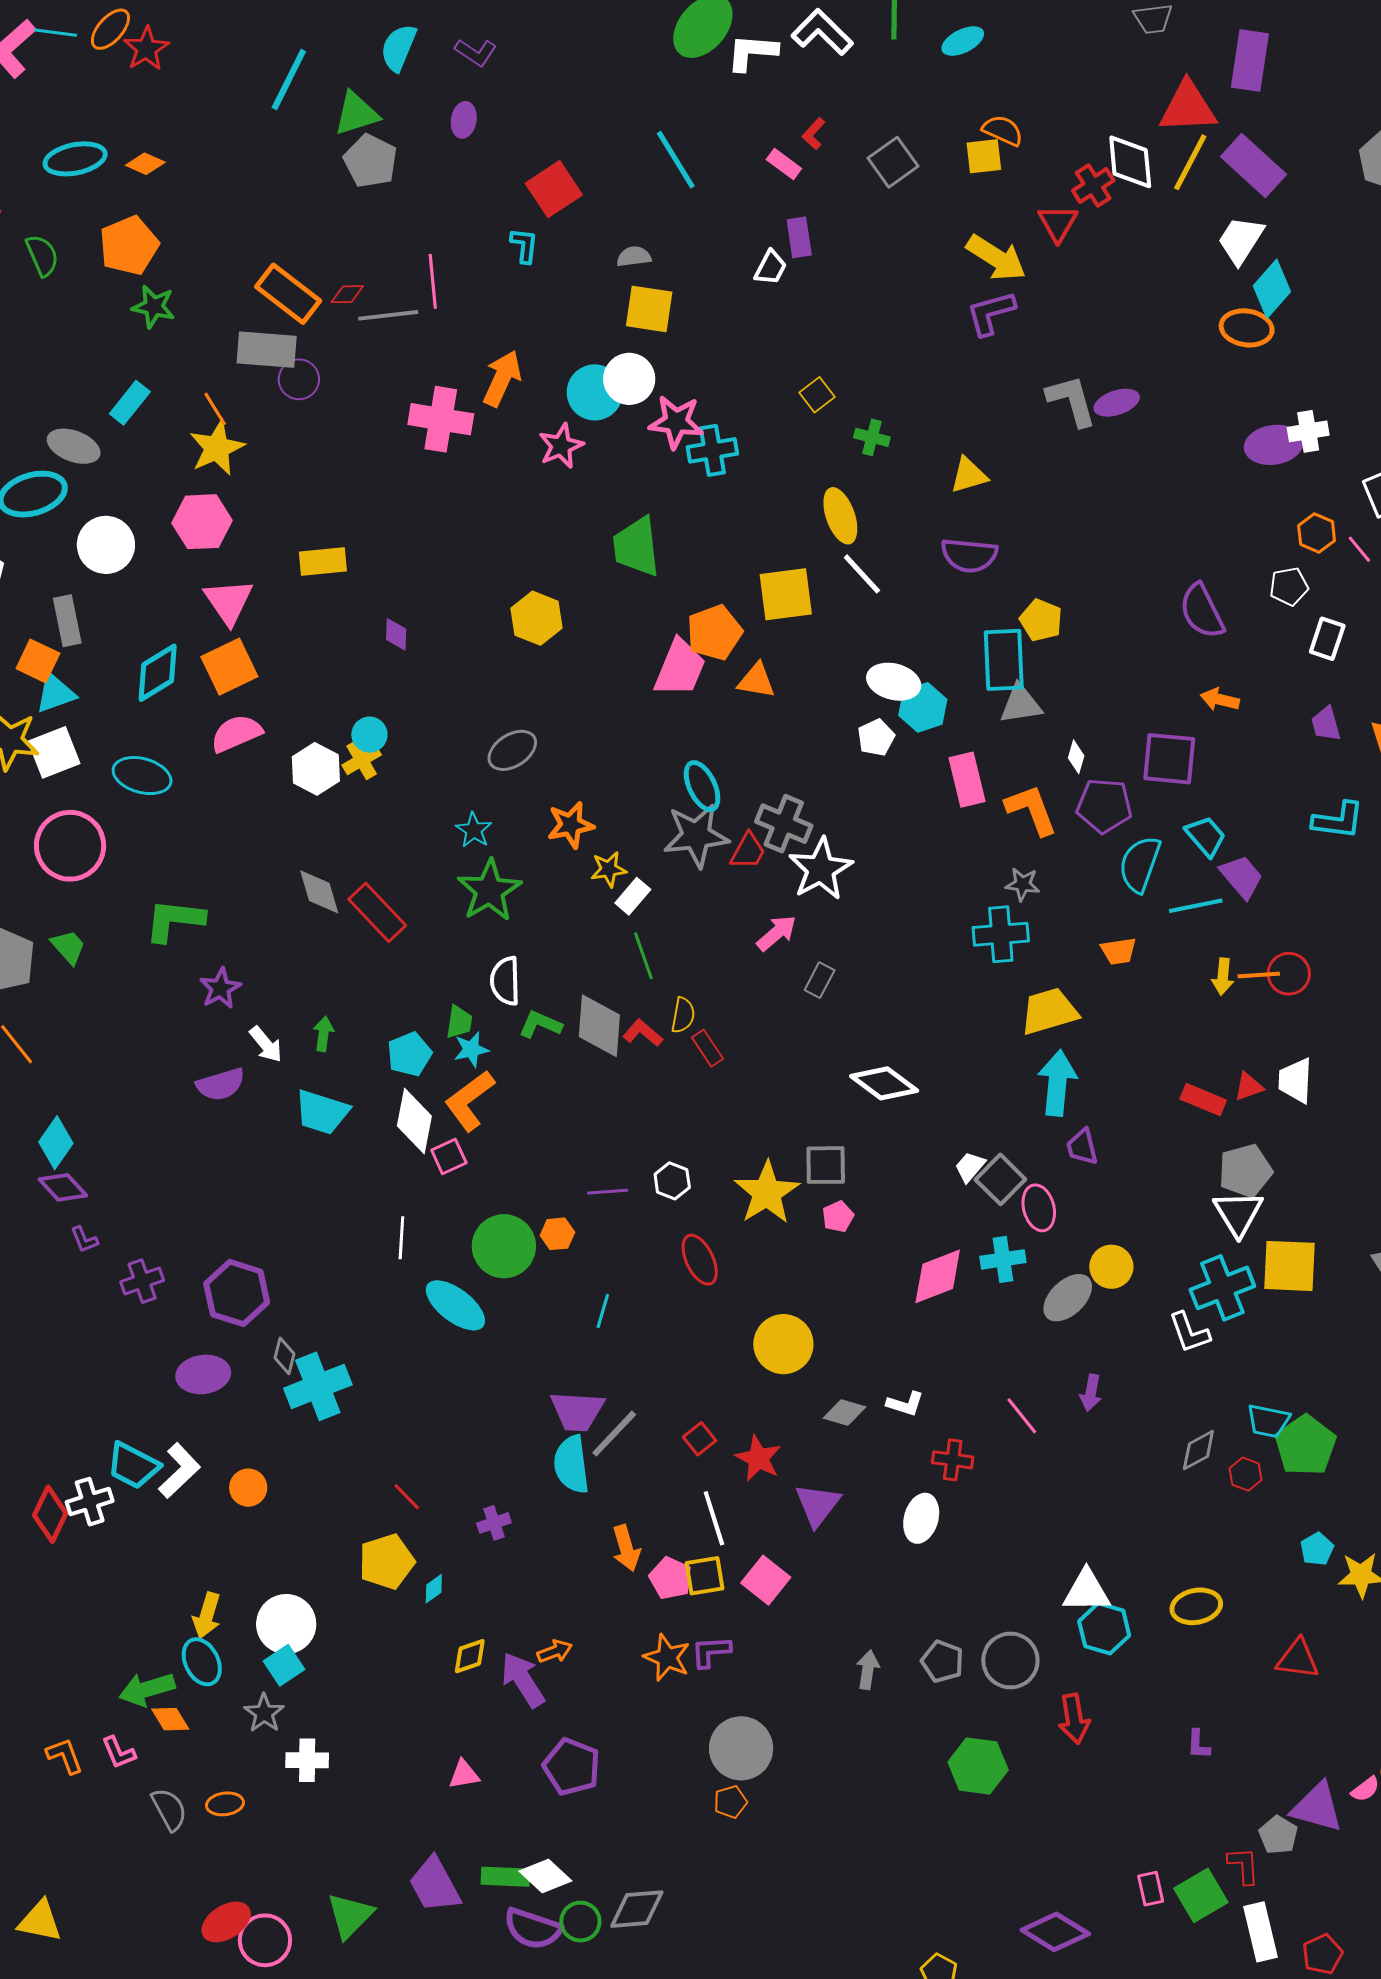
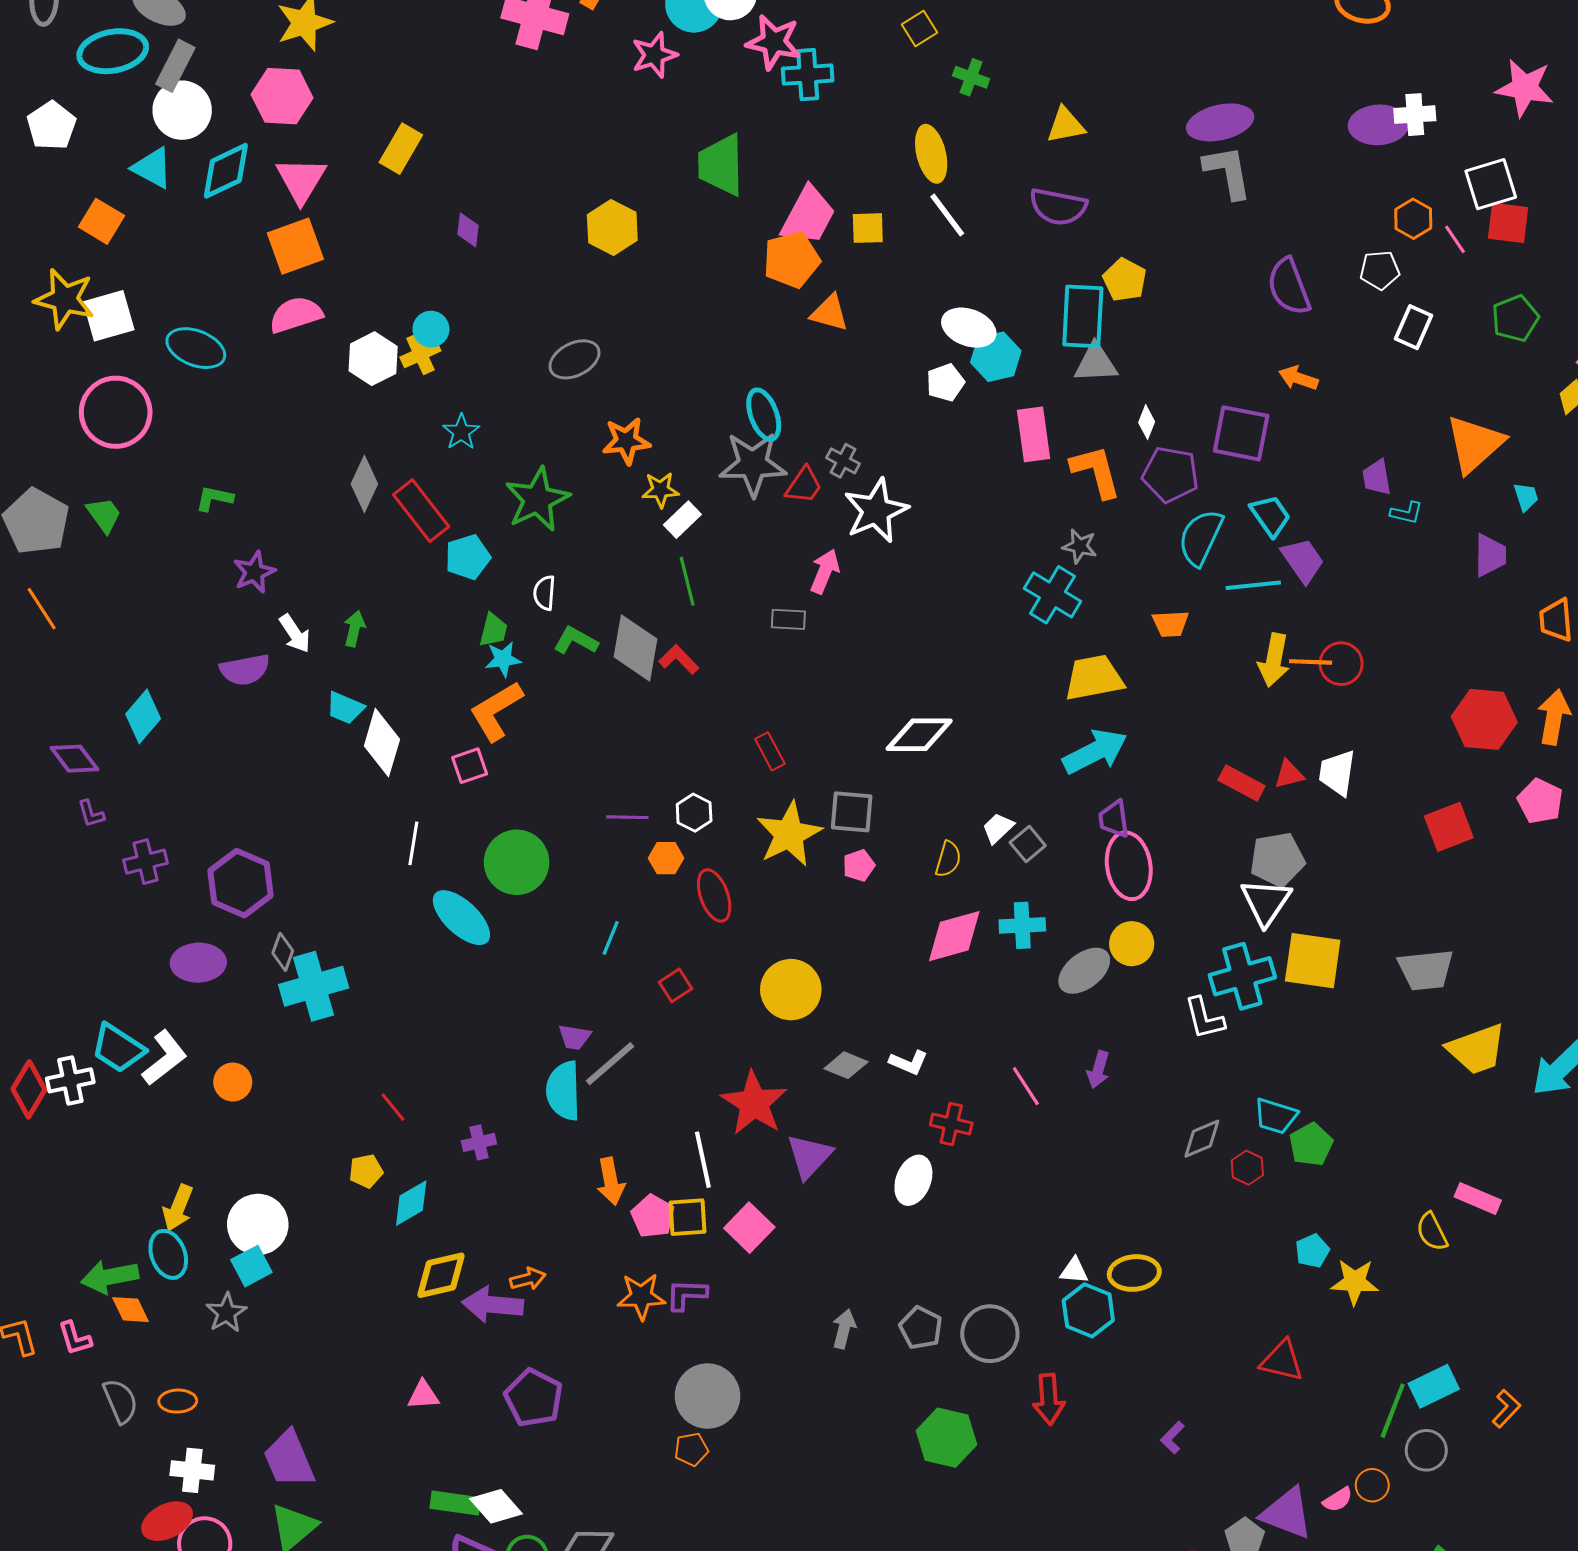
gray L-shape: (1072, 401) -> (1228, 172), moved
purple ellipse: (1117, 403) -> (1220, 122), moved, size x1.4
yellow rectangle: (323, 561) -> (401, 149), turned -60
yellow square: (786, 594) -> (868, 228), size x0.6
gray rectangle: (67, 621) -> (175, 66), moved, turned 33
pink trapezoid: (680, 668) -> (808, 216), moved
cyan diamond: (158, 673) -> (226, 171), moved
cyan triangle: (55, 693) -> (152, 168), moved, turned 42
purple trapezoid: (1326, 724) -> (1377, 477), moved
cyan L-shape: (1338, 820) -> (1407, 513), size x0.6
gray cross: (784, 824) -> (843, 461), size x0.6
cyan star: (474, 830) -> (461, 432), moved
gray diamond: (319, 892) -> (364, 484), turned 36
green L-shape: (174, 920) -> (214, 498), size x0.6
pink arrow: (777, 933) -> (825, 571), turned -33
cyan cross: (1001, 934) -> (1052, 595), turned 30
yellow arrow: (1223, 977) -> (1274, 660), size x1.4
gray rectangle: (820, 980) -> (788, 619), moved, turned 60
white semicircle: (505, 981) -> (544, 593), size x0.7
yellow semicircle: (683, 1015) -> (948, 859), moved
red rectangle: (707, 1048) -> (770, 751), moved
cyan pentagon: (409, 1054) -> (468, 557), moved
white diamond: (884, 1083) -> (919, 735), turned -42
cyan arrow: (1057, 1083) -> (1095, 752), turned 52
cyan trapezoid: (322, 1112) -> (345, 708), size x0.7
white diamond: (414, 1121) -> (382, 743), moved
cyan diamond: (56, 1143) -> (143, 716), moved
gray square: (1000, 1179) -> (1028, 844), size x0.7
pink ellipse: (1039, 1208) -> (1129, 866), moved, size x1.4
orange hexagon: (557, 1234) -> (666, 858), moved
purple trapezoid: (577, 1411) -> (575, 1037), size x0.6
red square: (699, 1439) -> (676, 985), moved
green pentagon: (1305, 1445) -> (1311, 1145), size x0.7
red star: (758, 1458) -> (754, 1103), size x1.4
yellow pentagon: (387, 1562) -> (366, 1171), size x0.6
cyan diamond: (434, 1589) -> (411, 1203), size x1.6
white triangle: (1087, 1591) -> (1074, 1271), size x0.6
yellow ellipse: (1196, 1606) -> (1134, 1273), moved
yellow diamond: (470, 1656) -> (441, 1275), size x1.4
orange star: (667, 1657) -> (641, 1296), turned -30
purple arrow: (523, 1680) -> (493, 1305), turned -58
purple L-shape: (1198, 1744) -> (1172, 1438), turned 36
white cross: (307, 1760) -> (192, 1470), moved
purple trapezoid: (435, 1885) -> (289, 1459), moved

